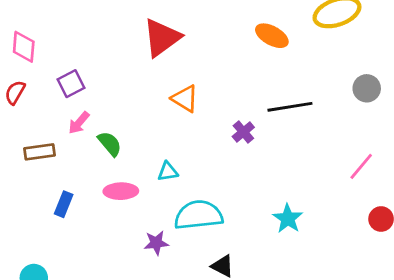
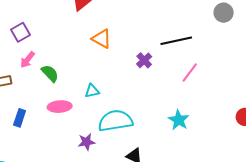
gray circle: (367, 88) -> (224, 13), moved
pink line: (361, 166) -> (190, 73), moved

